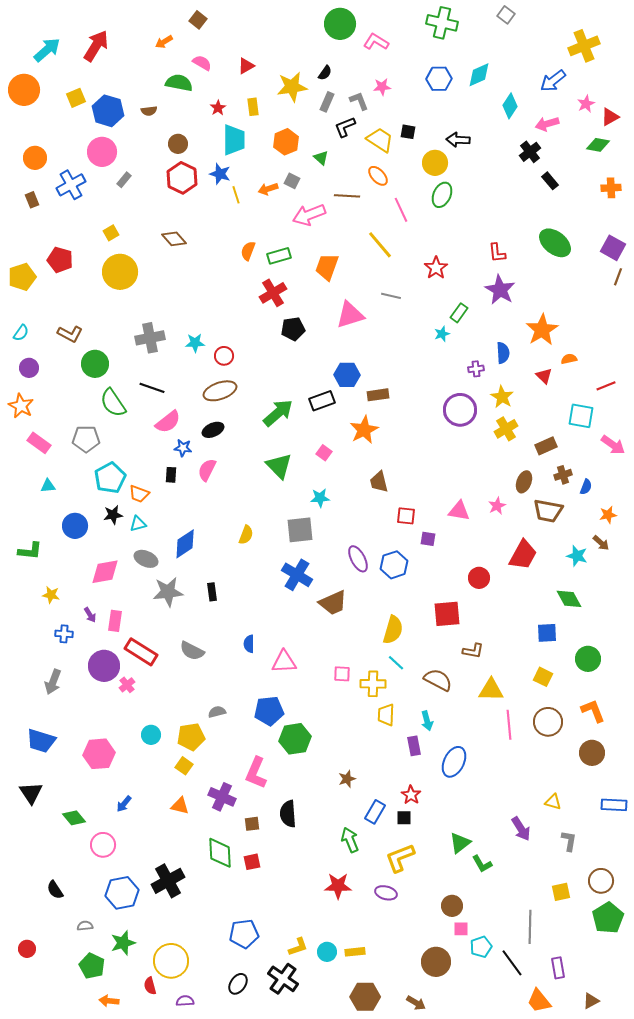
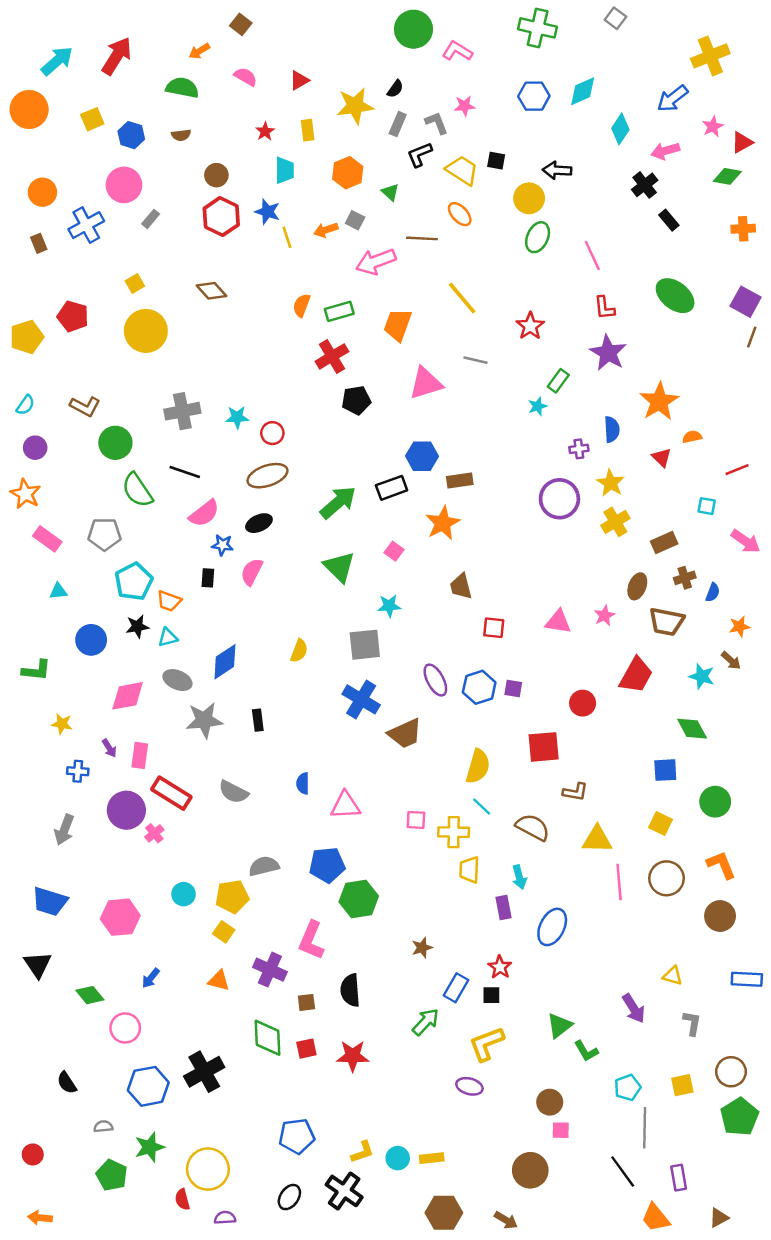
green semicircle: (179, 83) -> (182, 88), moved
blue hexagon: (108, 111) -> (131, 135), size x0.7
cyan trapezoid: (234, 140) -> (285, 170), size x0.7
pink line: (401, 210) -> (592, 255), moved
cyan square: (581, 416) -> (707, 506), size x0.6
purple square: (428, 539) -> (513, 689), moved
gray semicircle: (217, 712) -> (264, 866), size x1.4
green arrow: (350, 840) -> (426, 1022), turned 65
red star: (338, 886) -> (353, 1056), moved
cyan pentagon: (481, 947) -> (628, 1088), moved
orange arrow: (109, 1001) -> (40, 1218), moved

